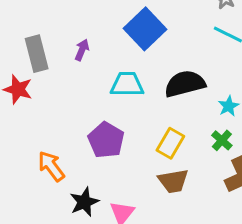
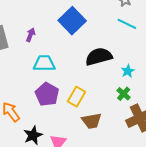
cyan trapezoid: (127, 84) -> (44, 63), moved
yellow rectangle: (170, 143) -> (77, 97), moved

